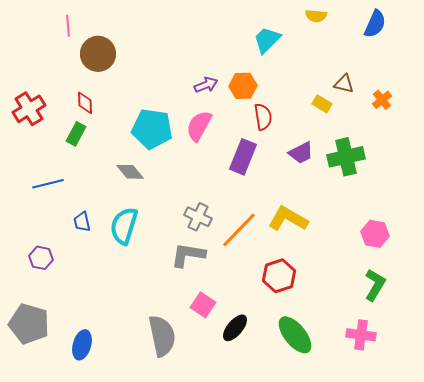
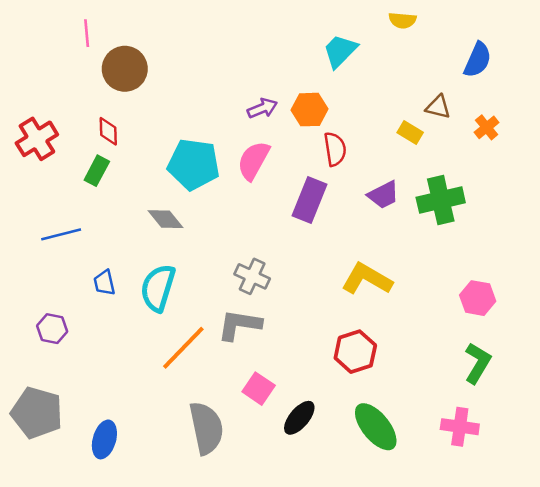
blue semicircle: (375, 24) -> (478, 60), moved
orange line: (239, 230) -> (183, 348), moved

